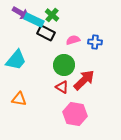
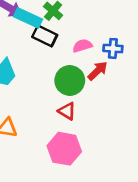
red arrow: (84, 80) -> (98, 71), moved, size x0.7
pink hexagon: (75, 114) -> (64, 149), moved

